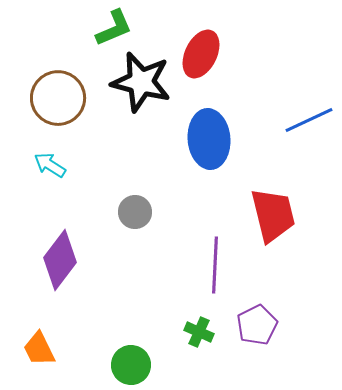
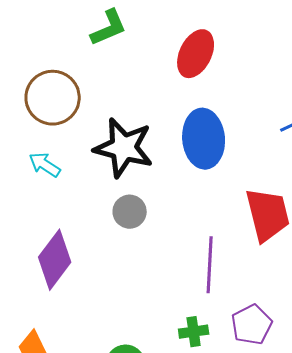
black star: (141, 82) -> (124, 148), moved
green cross: (199, 332) -> (194, 332), turned -32

